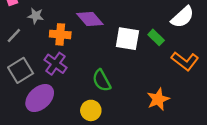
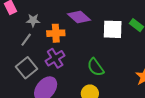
gray line: (14, 35) -> (26, 40), moved
purple cross: (55, 64) -> (55, 58), turned 30

